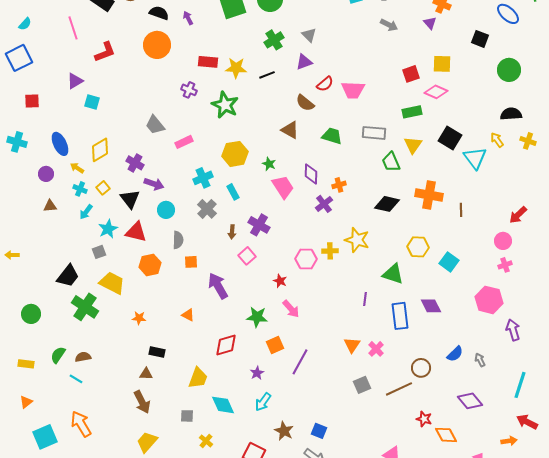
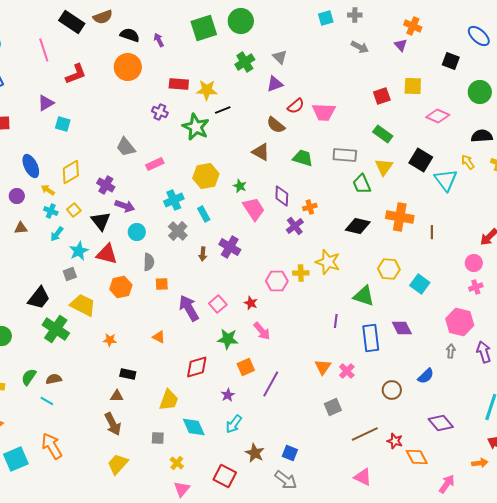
black line: (267, 75) -> (223, 110), moved
pink diamond: (436, 92) -> (438, 116), moved
green rectangle: (412, 112) -> (383, 134), turned 48
pink square: (247, 256) -> (218, 304), moved
gray arrow: (480, 360) -> (451, 351), moved, turned 32
brown line: (399, 389) -> (365, 434), moved

